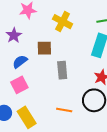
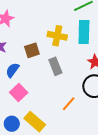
yellow cross: (63, 22) -> (57, 36), moved
orange line: (64, 110) -> (69, 104), turned -42

